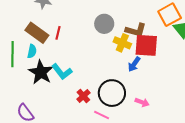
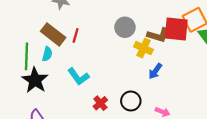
red square: (146, 45) -> (176, 29), moved
black star: (41, 72) -> (35, 80), moved
black circle: (112, 93) -> (131, 101), size x0.7

